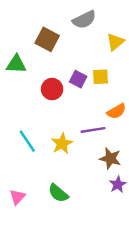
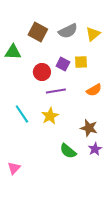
gray semicircle: (84, 20) -> (68, 31), moved
purple line: (93, 130) -> (56, 91), moved
green semicircle: (58, 193) -> (68, 151), moved
pink triangle: (17, 197) -> (14, 168), moved

